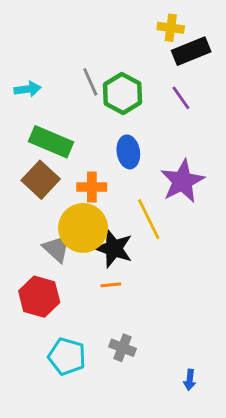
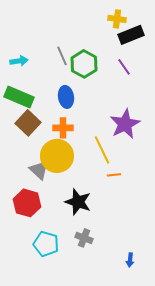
green rectangle: (51, 142) -> (19, 97), moved
blue ellipse: (128, 152) -> (66, 97), moved
black star: (114, 248) -> (78, 202), moved
orange line: (111, 285) -> (114, 175), moved

